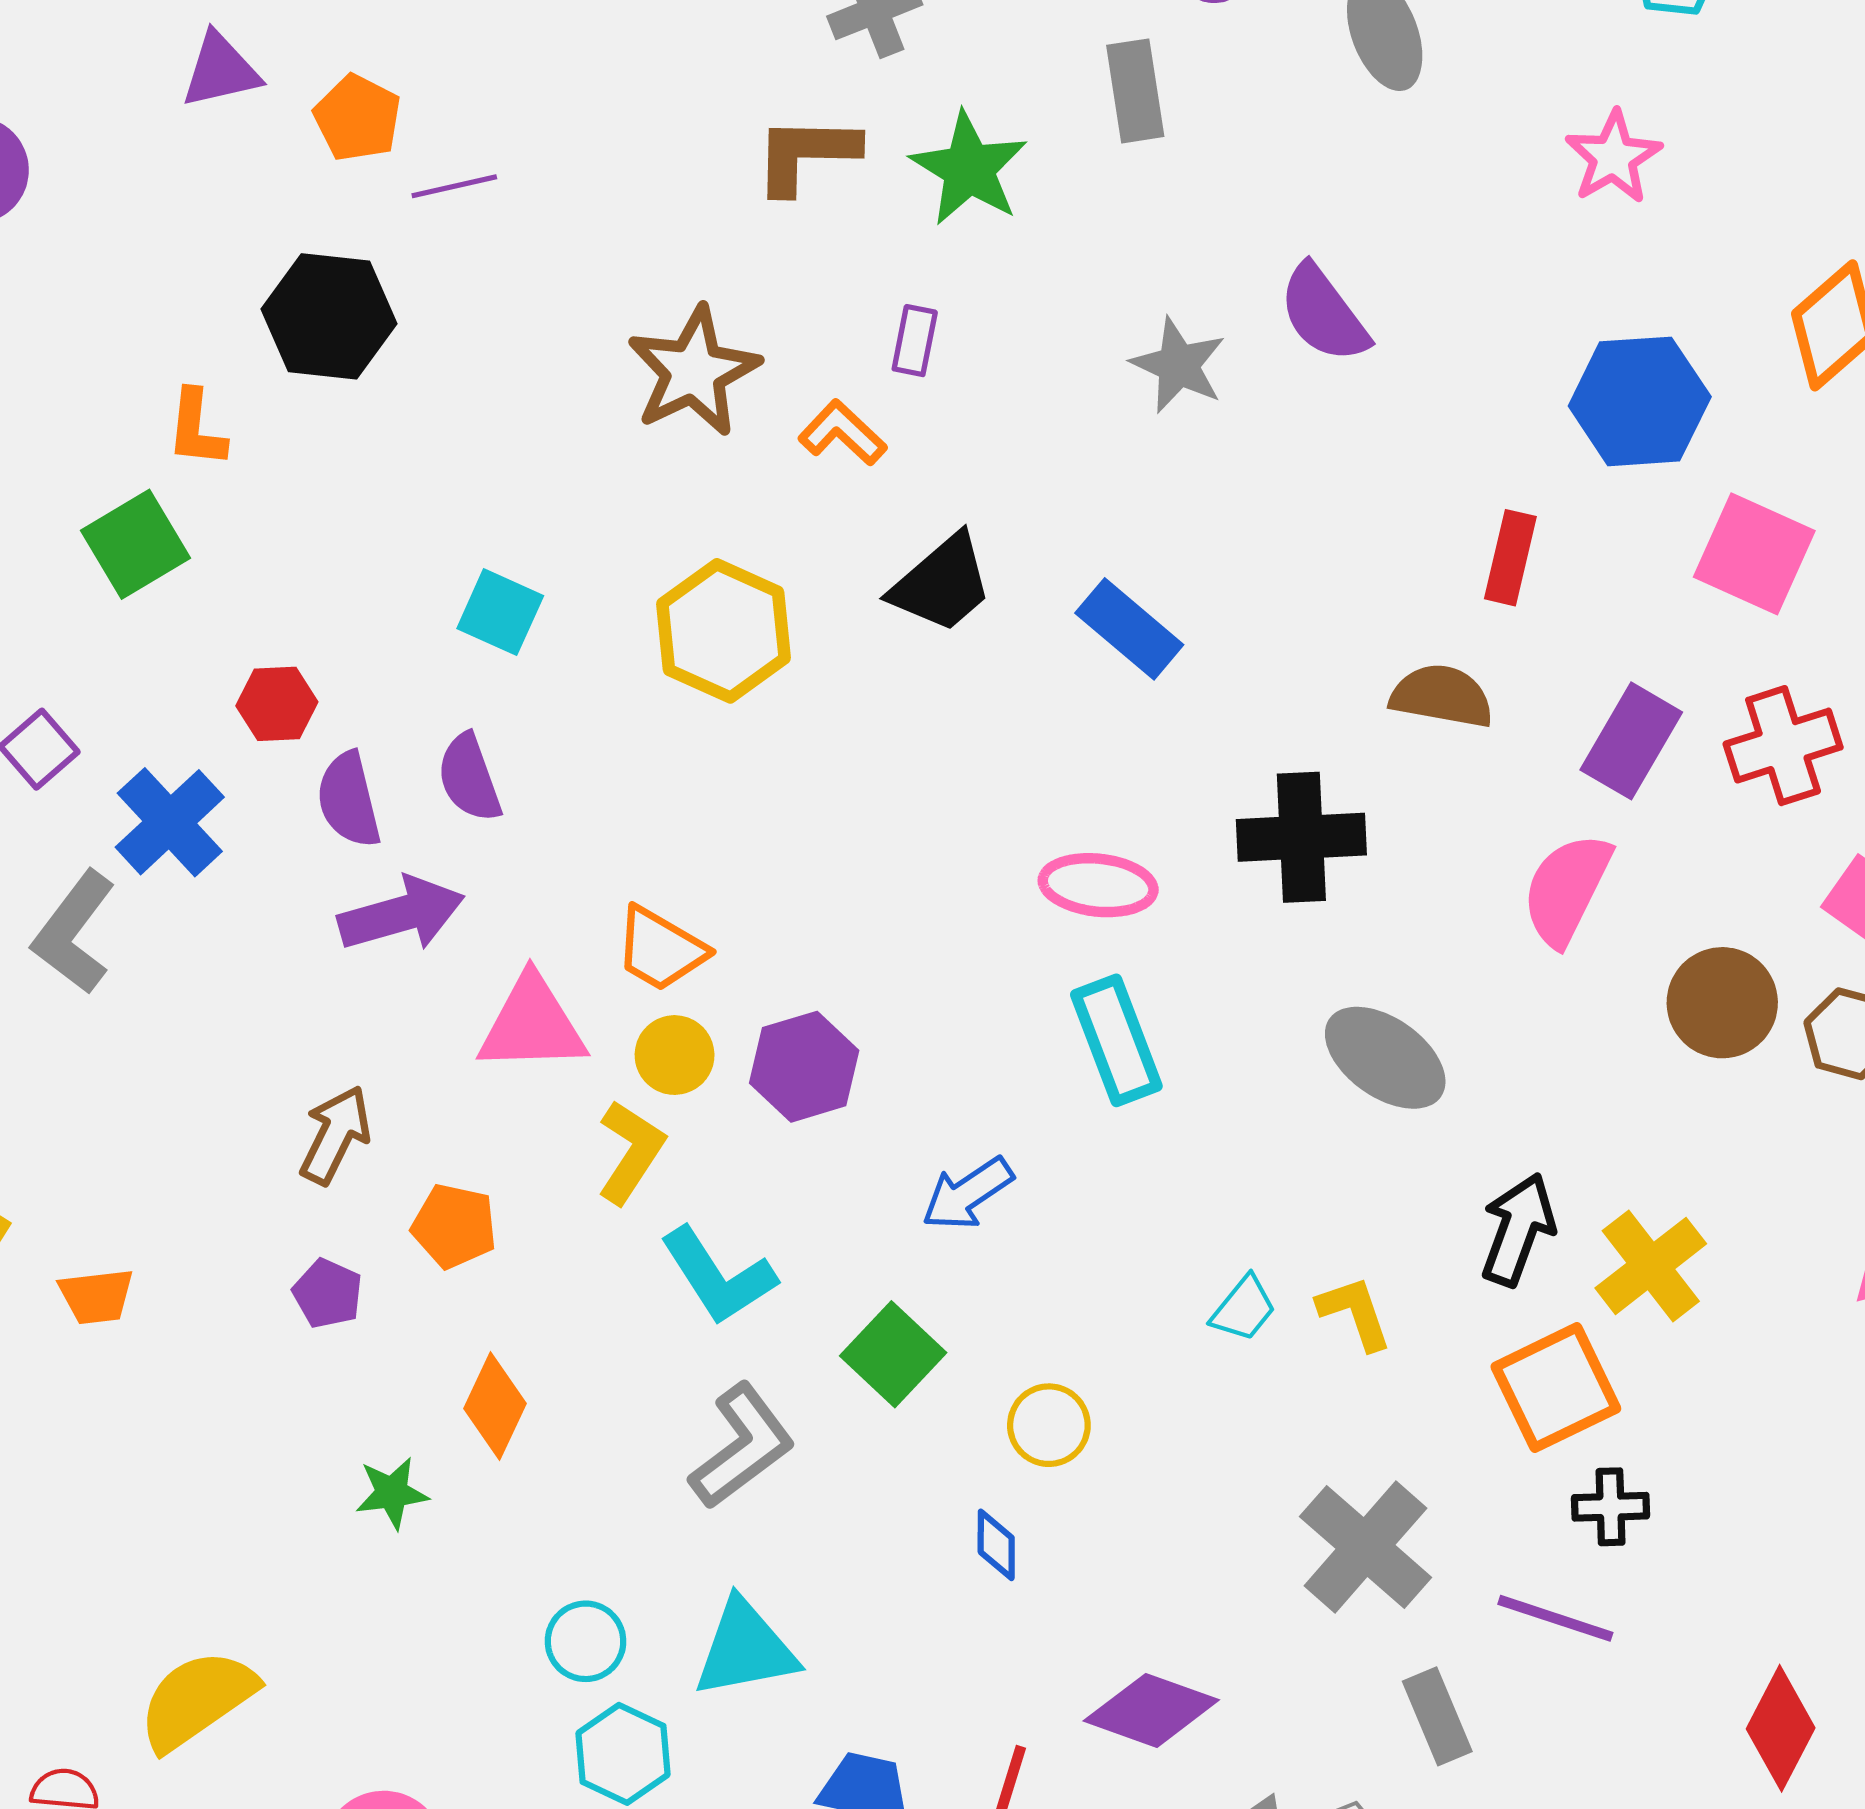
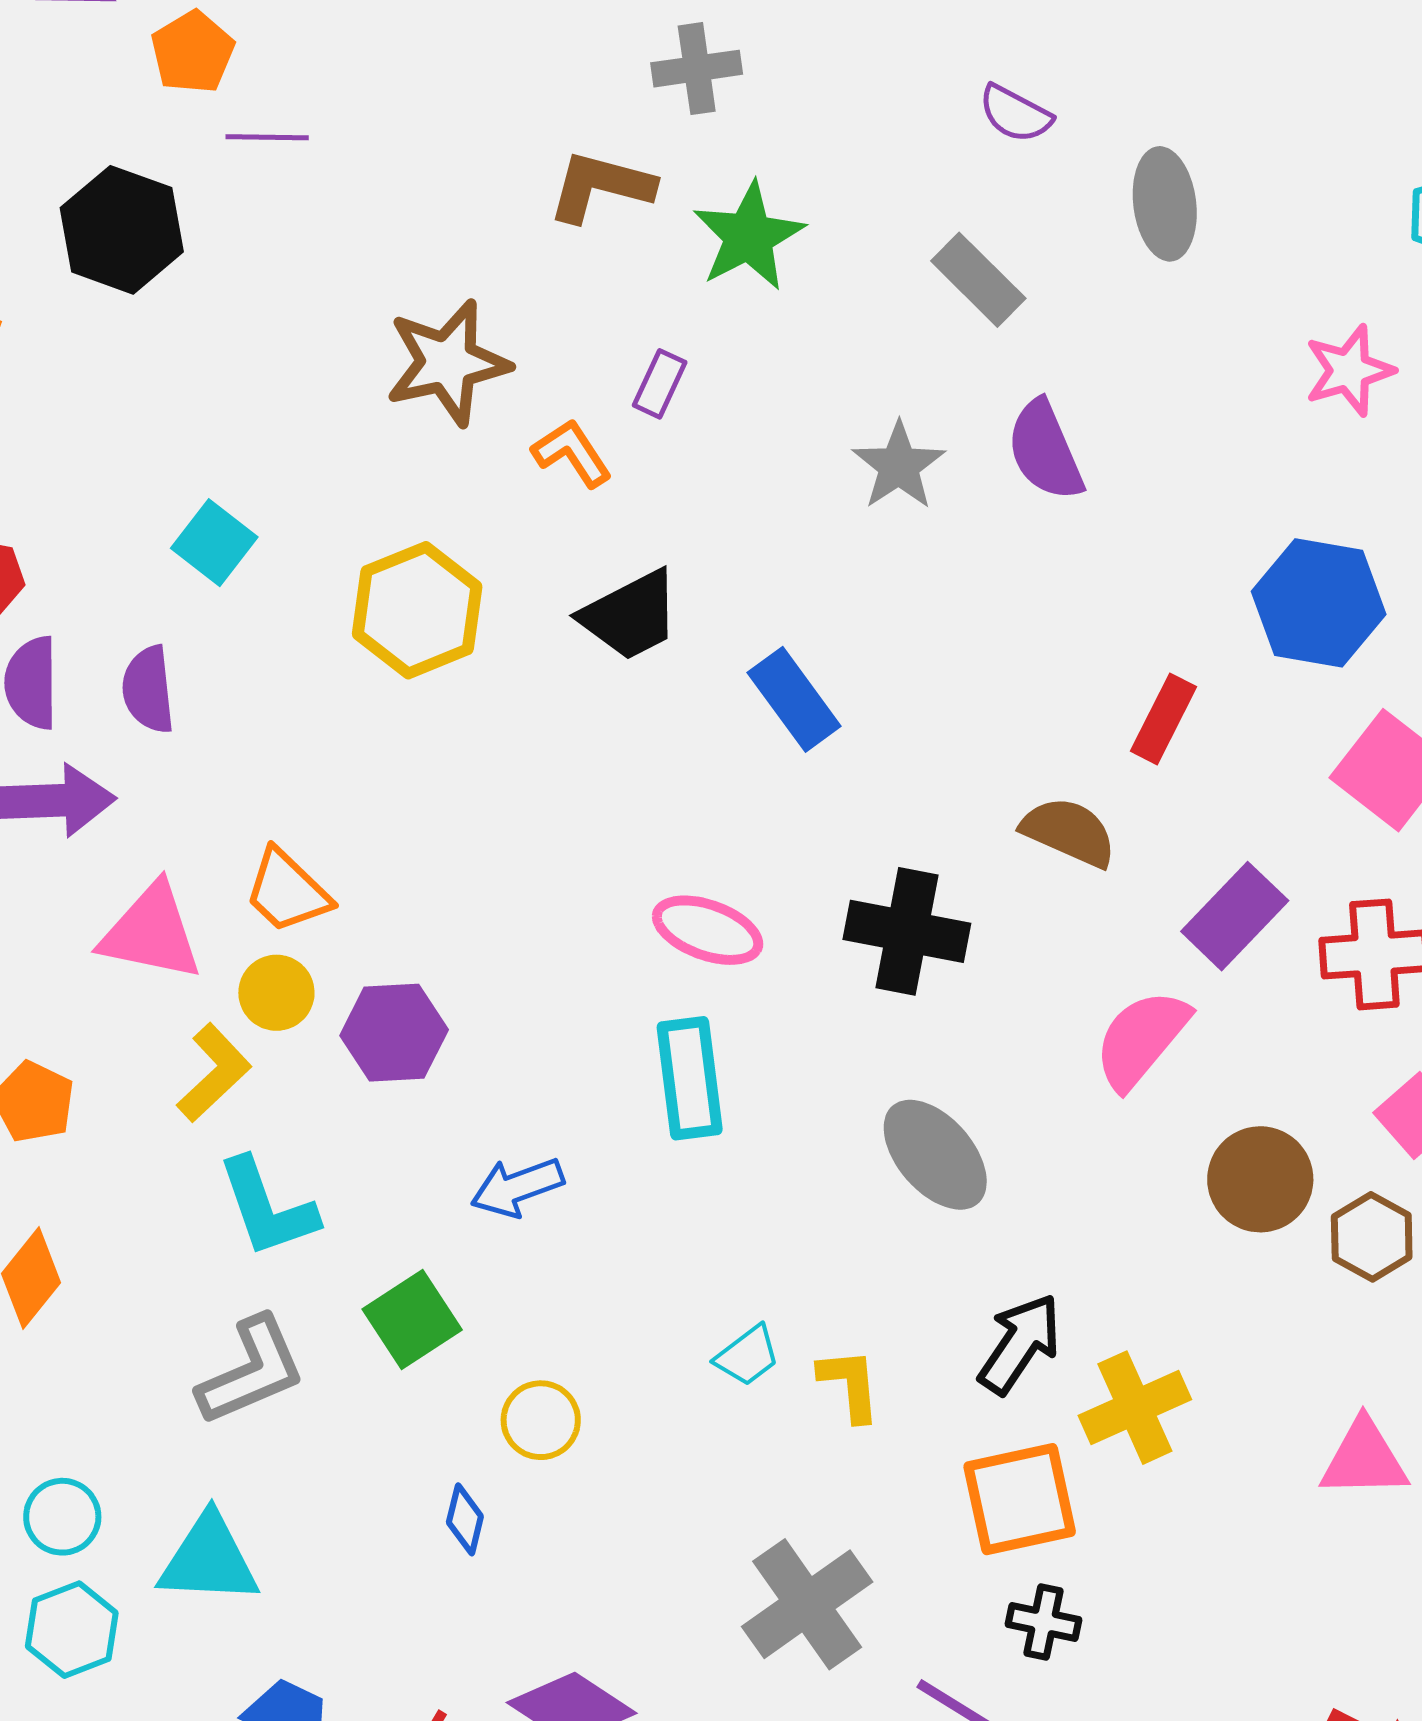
gray rectangle: (1135, 91) -> (978, 280), moved, turned -50

